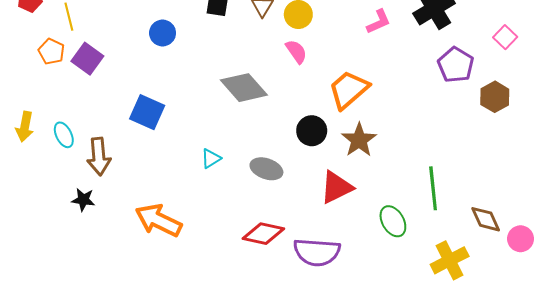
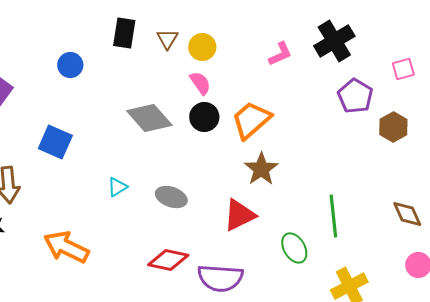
pink square: (505, 37) -> (403, 69), turned 30
black circle: (312, 131) -> (204, 117), moved
brown diamond: (486, 219) -> (407, 214), moved

